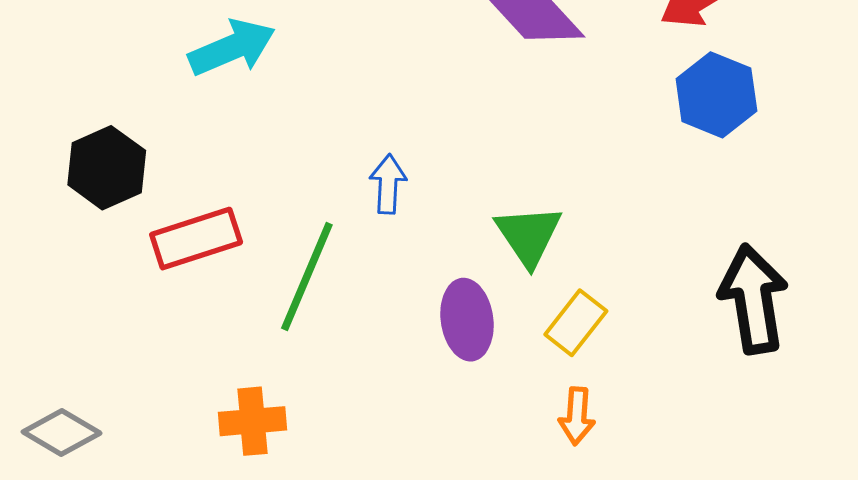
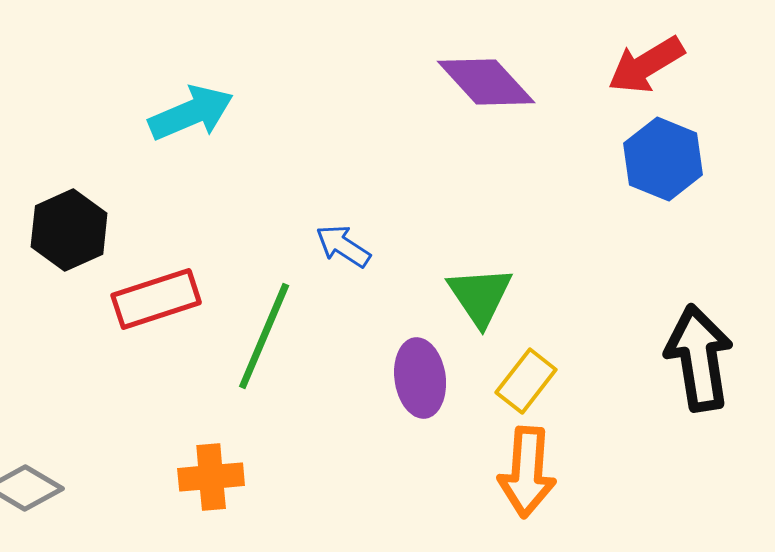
blue arrow: (388, 184) -> (343, 246), turned -60
orange arrow: (577, 416) -> (527, 472), size x1.6

